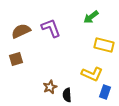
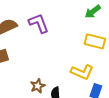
green arrow: (91, 17) -> (93, 12), moved

